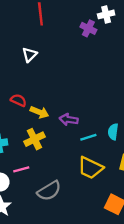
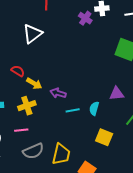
white triangle: (29, 55) -> (32, 34), size x1.5
yellow trapezoid: (90, 168) -> (61, 154), moved, turned -110
pink line: (21, 169) -> (21, 130), moved

